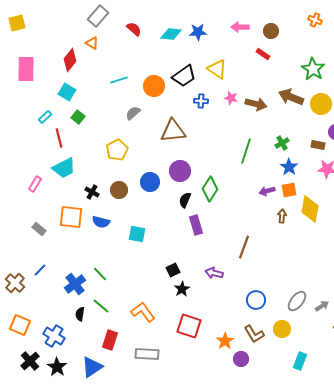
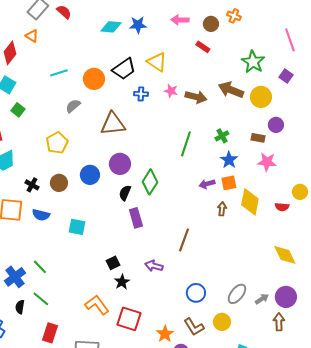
orange cross: (315, 20) -> (234, 16), moved
red semicircle: (134, 29) -> (64, 12), moved
orange L-shape: (143, 312) -> (97, 305), moved

